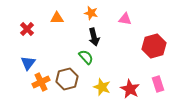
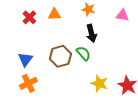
red cross: (27, 29) -> (29, 17), moved
brown hexagon: (67, 79) -> (60, 56), moved
orange cross: (41, 82) -> (28, 83), moved

